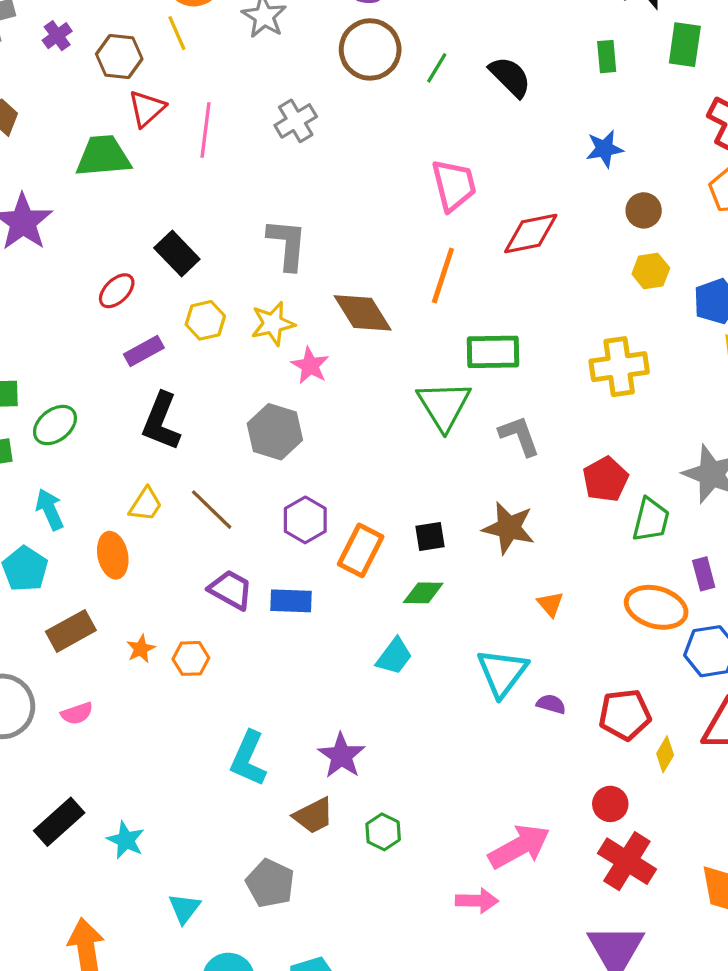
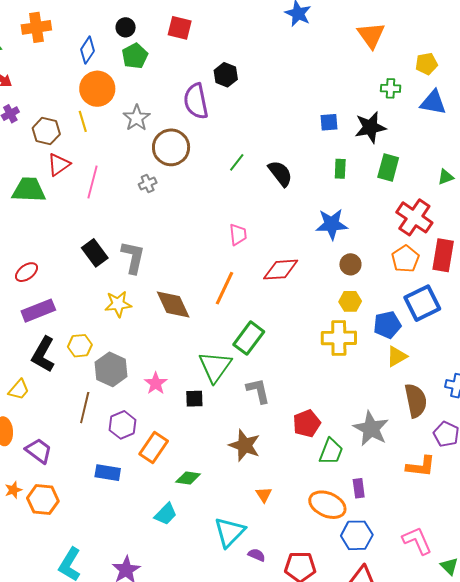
brown circle: (370, 49) -> (171, 147), moved
gray cross: (296, 121) -> (148, 183), size x0.7
blue star: (604, 149) -> (332, 224), size x1.4
pink trapezoid: (454, 185) -> (238, 234), size x0.7
black rectangle: (177, 253) -> (95, 253), moved
yellow hexagon: (205, 320) -> (80, 346), moved
purple rectangle: (144, 351) -> (38, 311), size x1.4
green rectangle: (493, 352) -> (249, 338), turned -60
pink star: (310, 365) -> (156, 383), moved
yellow cross: (619, 367) -> (339, 338), moved
yellow trapezoid: (146, 504) -> (19, 390), moved
brown line: (212, 510) -> (85, 408), moved, turned 52
black square: (430, 537) -> (194, 399), moved
purple trapezoid: (231, 590) -> (39, 451), moved
orange hexagon: (191, 658) -> (43, 500), size x1.4

